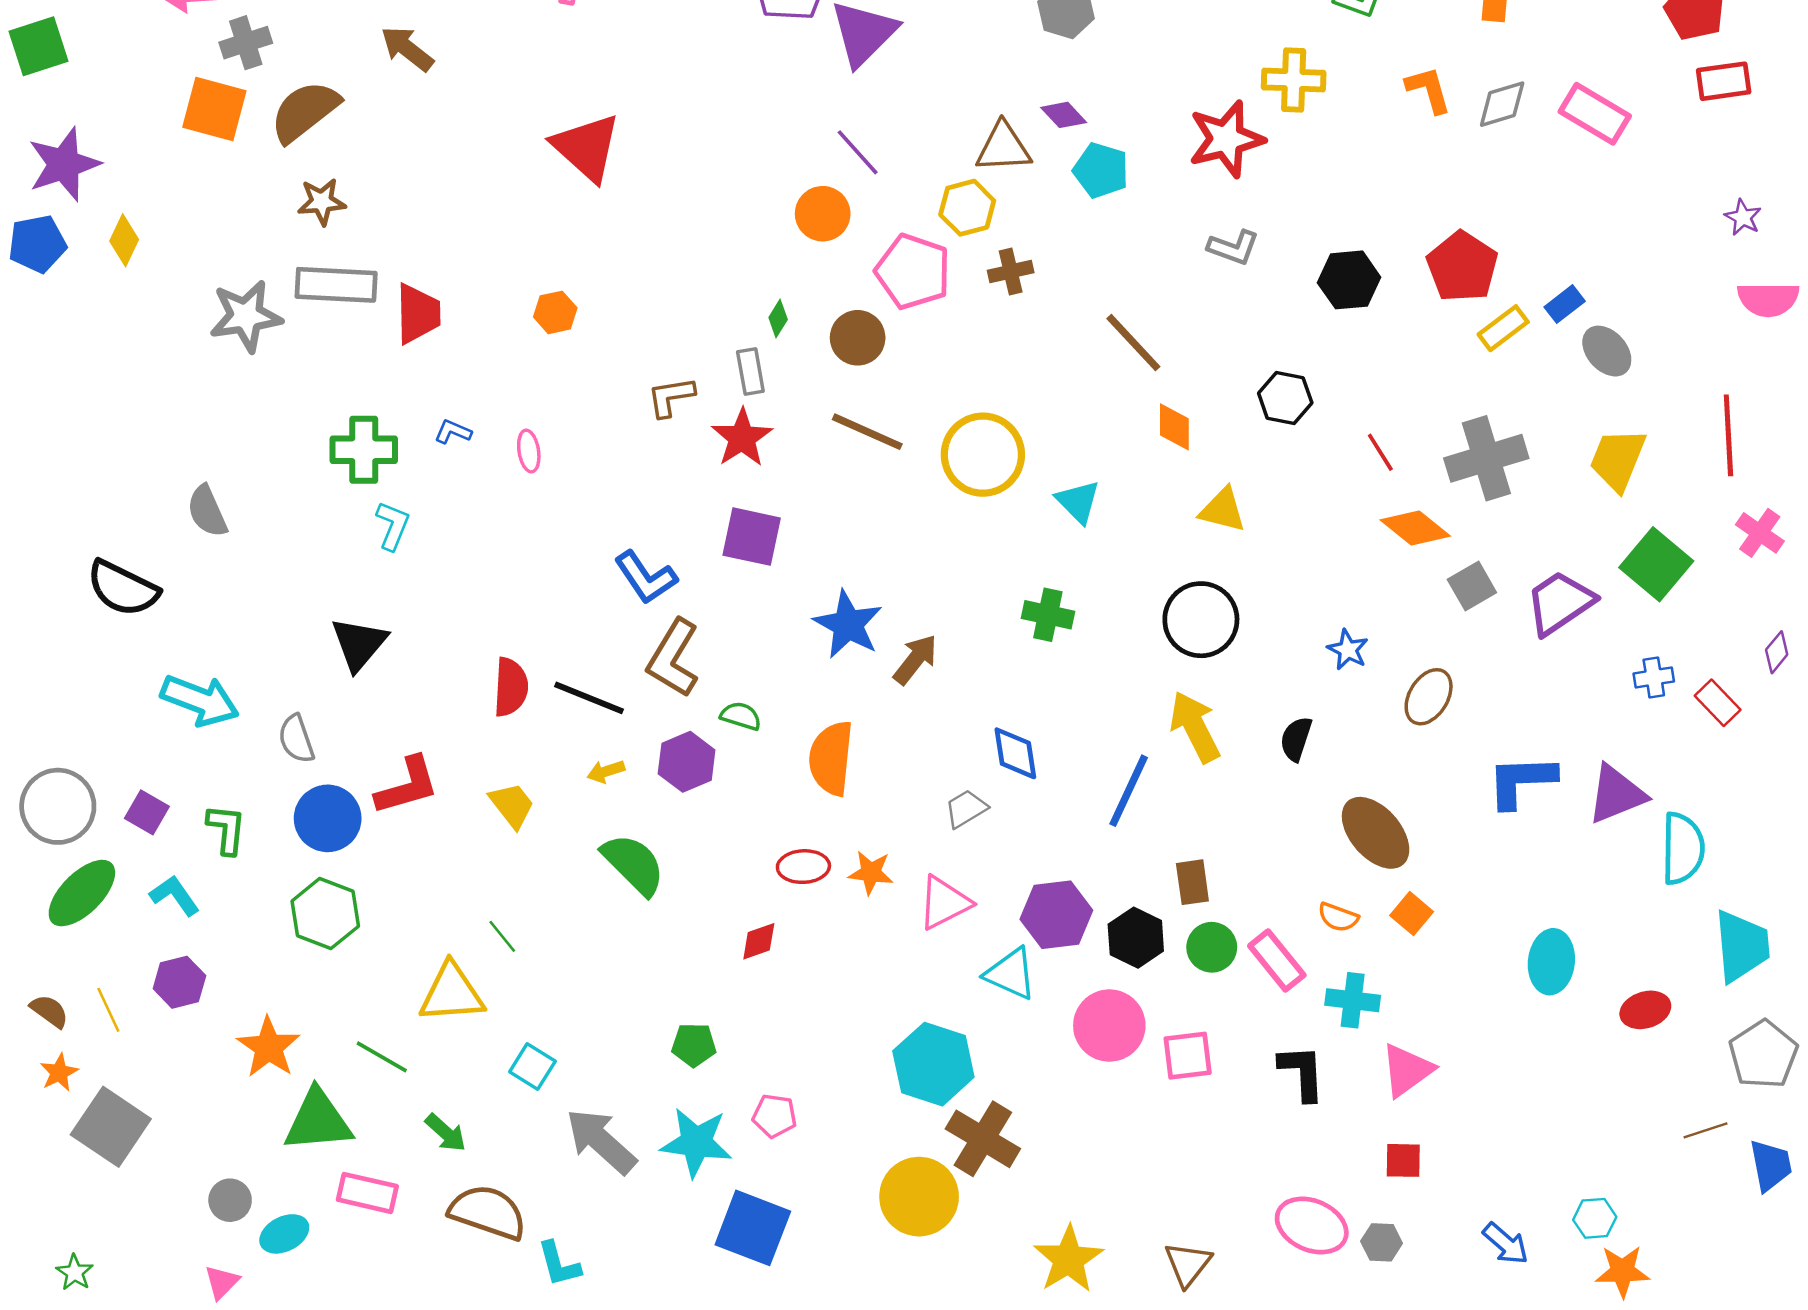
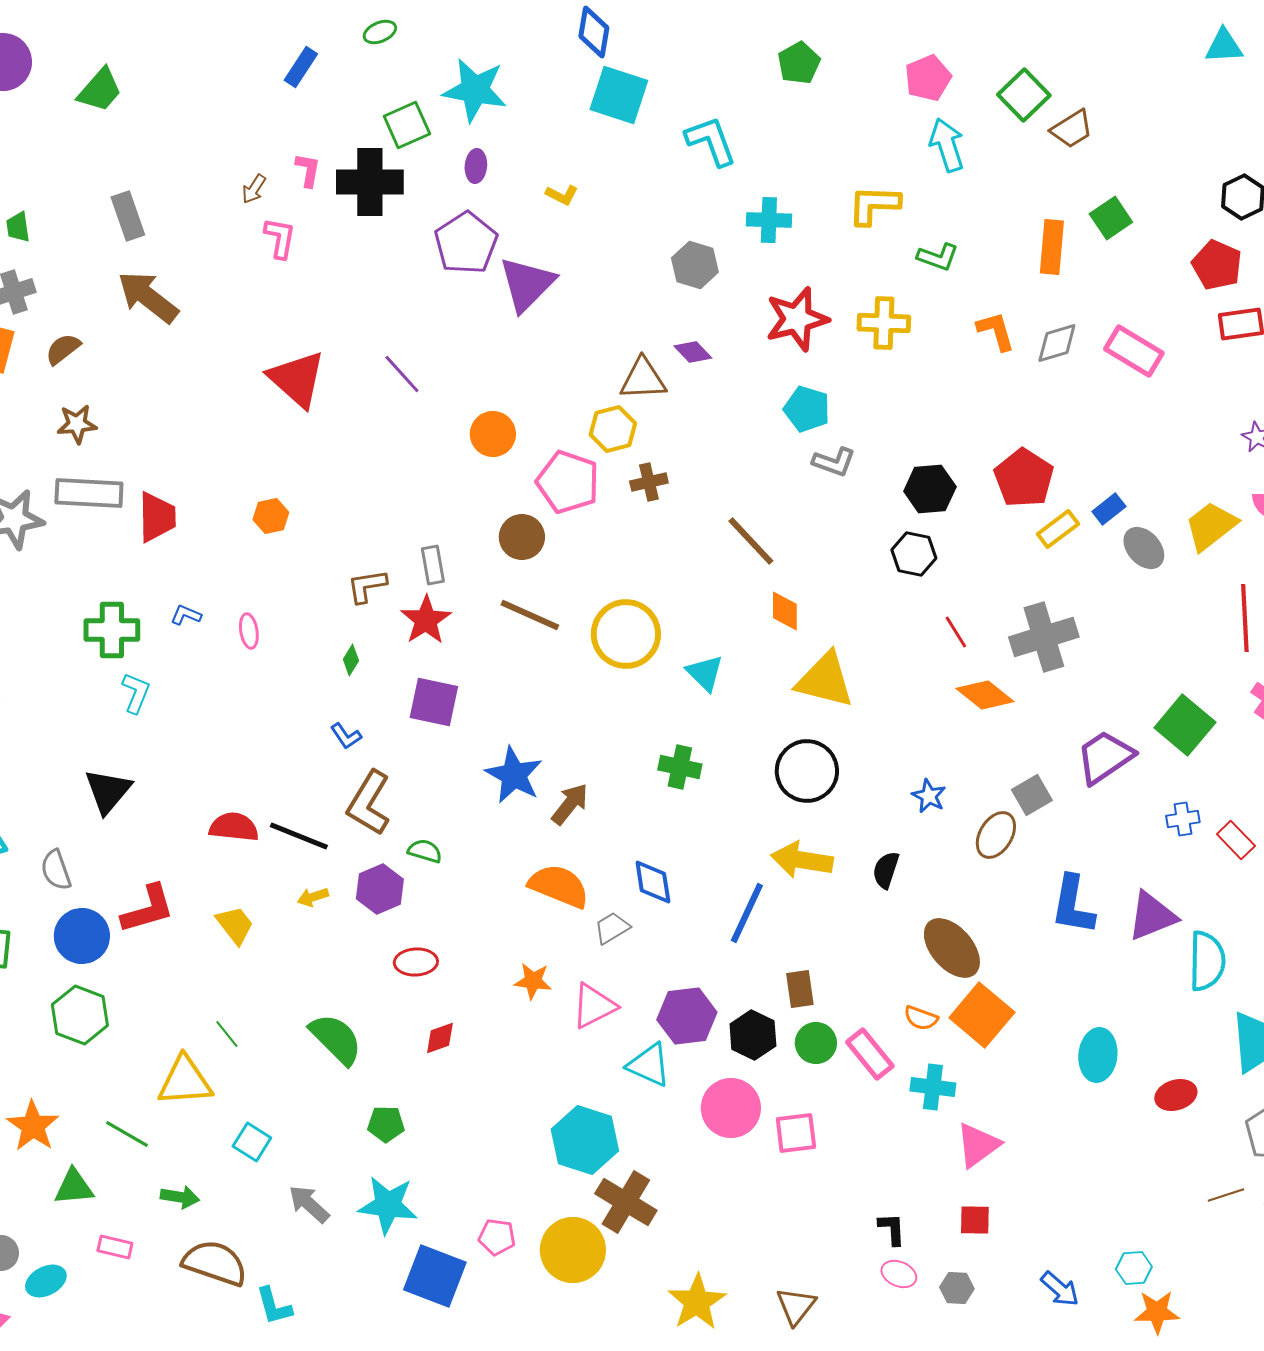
brown arrow: (407, 49) -> (148, 297), size x1.4
brown semicircle: (305, 111) -> (63, 349), size x0.6
red star: (1226, 139) -> (797, 319), moved
purple line: (858, 152) -> (402, 374), moved
cyan pentagon: (1101, 170) -> (807, 409), moved
green diamond: (778, 319) -> (351, 660), moved
black hexagon: (1285, 398) -> (914, 554), moved
yellow trapezoid: (1618, 459) -> (1211, 526), moved, turned 30
yellow triangle: (1223, 510) -> (825, 680), size x1.5
blue L-shape: (646, 577) -> (346, 736), size x0.6
gray square: (1472, 586) -> (1032, 795), moved
red semicircle: (511, 687) -> (234, 827), turned -87
yellow arrow: (1195, 727) -> (802, 860), turned -54
orange semicircle: (831, 758) -> (559, 886), moved, turned 106
blue L-shape: (1521, 781) -> (1073, 905), turned -78
green semicircle: (634, 864) -> (336, 1039), moved
red ellipse: (803, 867) -> (416, 962), moved
orange square: (1412, 914) -> (982, 1015), size x1.8
black L-shape: (1302, 1073) -> (892, 1229), moved, size x0.7
pink pentagon: (774, 1116) -> (497, 1237), moved
green triangle: (318, 1121) -> (74, 1187), size x0.7
green arrow: (446, 1133) -> (180, 1197), turned -33
gray arrow: (601, 1141) -> (309, 1204), size x0.7
pink rectangle: (367, 1193) -> (115, 1247), size x0.7
pink ellipse: (1312, 1225) -> (899, 1274), size x0.6

